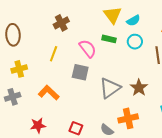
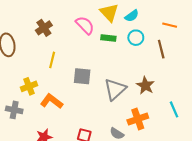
brown cross: (61, 23) -> (44, 28), moved
pink semicircle: (88, 48) -> (85, 25), moved
yellow cross: (19, 69) -> (29, 86), moved
gray cross: (13, 97) -> (14, 110), turned 35

